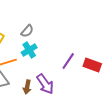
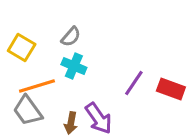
cyan cross: (29, 50) -> (74, 66), turned -35

